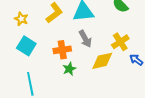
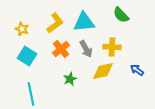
yellow cross: (120, 42) -> (112, 47), moved, turned 36
orange cross: (62, 50) -> (61, 49), moved, turned -30

